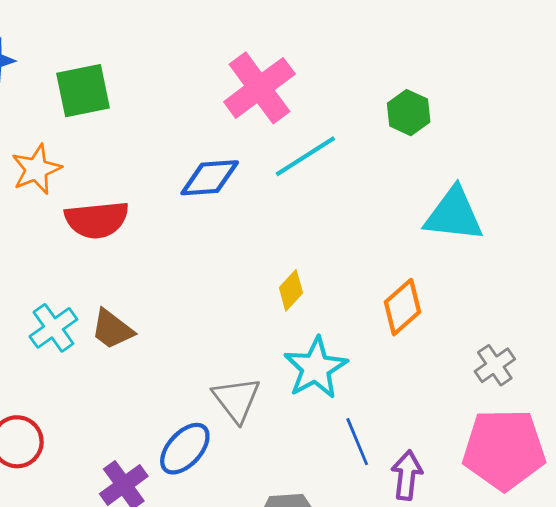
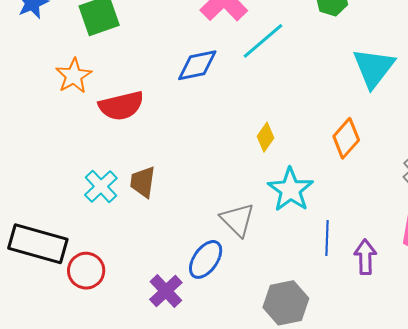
cyan triangle: (454, 214) -> (374, 68), turned -51
brown trapezoid: (112, 329) -> (143, 182), turned 68
blue line: (357, 442) -> (327, 238), turned 32

